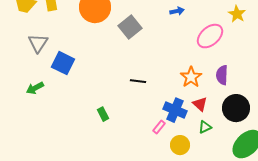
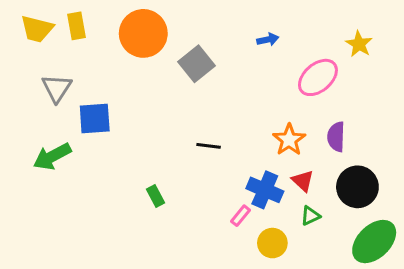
blue square: (63, 63) -> (95, 118), turned -30
green arrow: (35, 88) -> (52, 156), size x1.4

